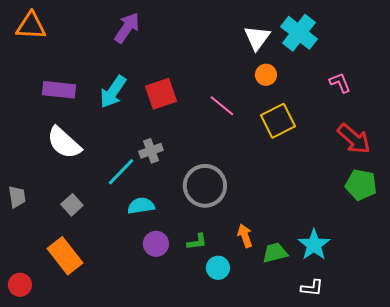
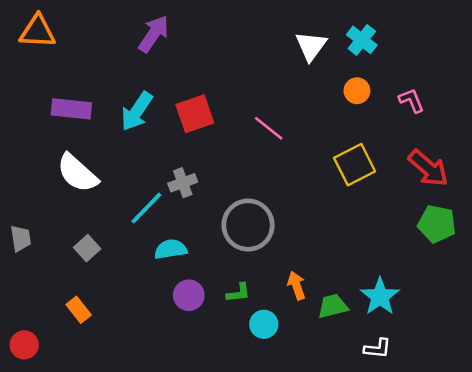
cyan cross: (299, 33) -> (362, 40), size x0.7
orange circle: (266, 75) -> (357, 91), moved
yellow square: (278, 121) -> (355, 165), moved
orange rectangle: (65, 256) -> (79, 310), size x0.6

